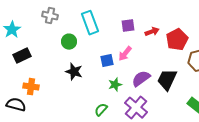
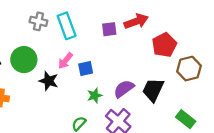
gray cross: (50, 16) -> (38, 21), moved
red arrow: (152, 32) -> (136, 21), moved, size x1.5
green circle: (69, 42) -> (24, 60), moved, size x1.5
pink arrow: (125, 54) -> (65, 61), moved

